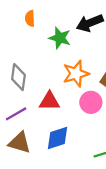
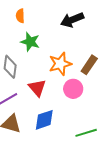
green star: (60, 38) -> (30, 42), moved
red triangle: (49, 101) -> (37, 88), turned 48

